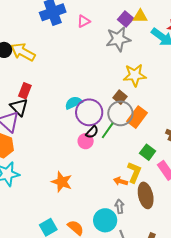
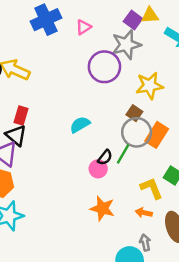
purple circle: (89, 112) -> (104, 67), moved
yellow L-shape: (134, 172) -> (152, 188), moved, turned -40
orange star: (62, 182) -> (102, 208), moved

